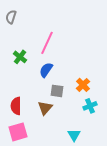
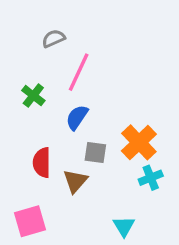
gray semicircle: (11, 17) -> (53, 39), moved, turned 48
orange cross: (83, 85) -> (139, 142), size x1.5
red semicircle: (16, 106) -> (42, 163), moved

